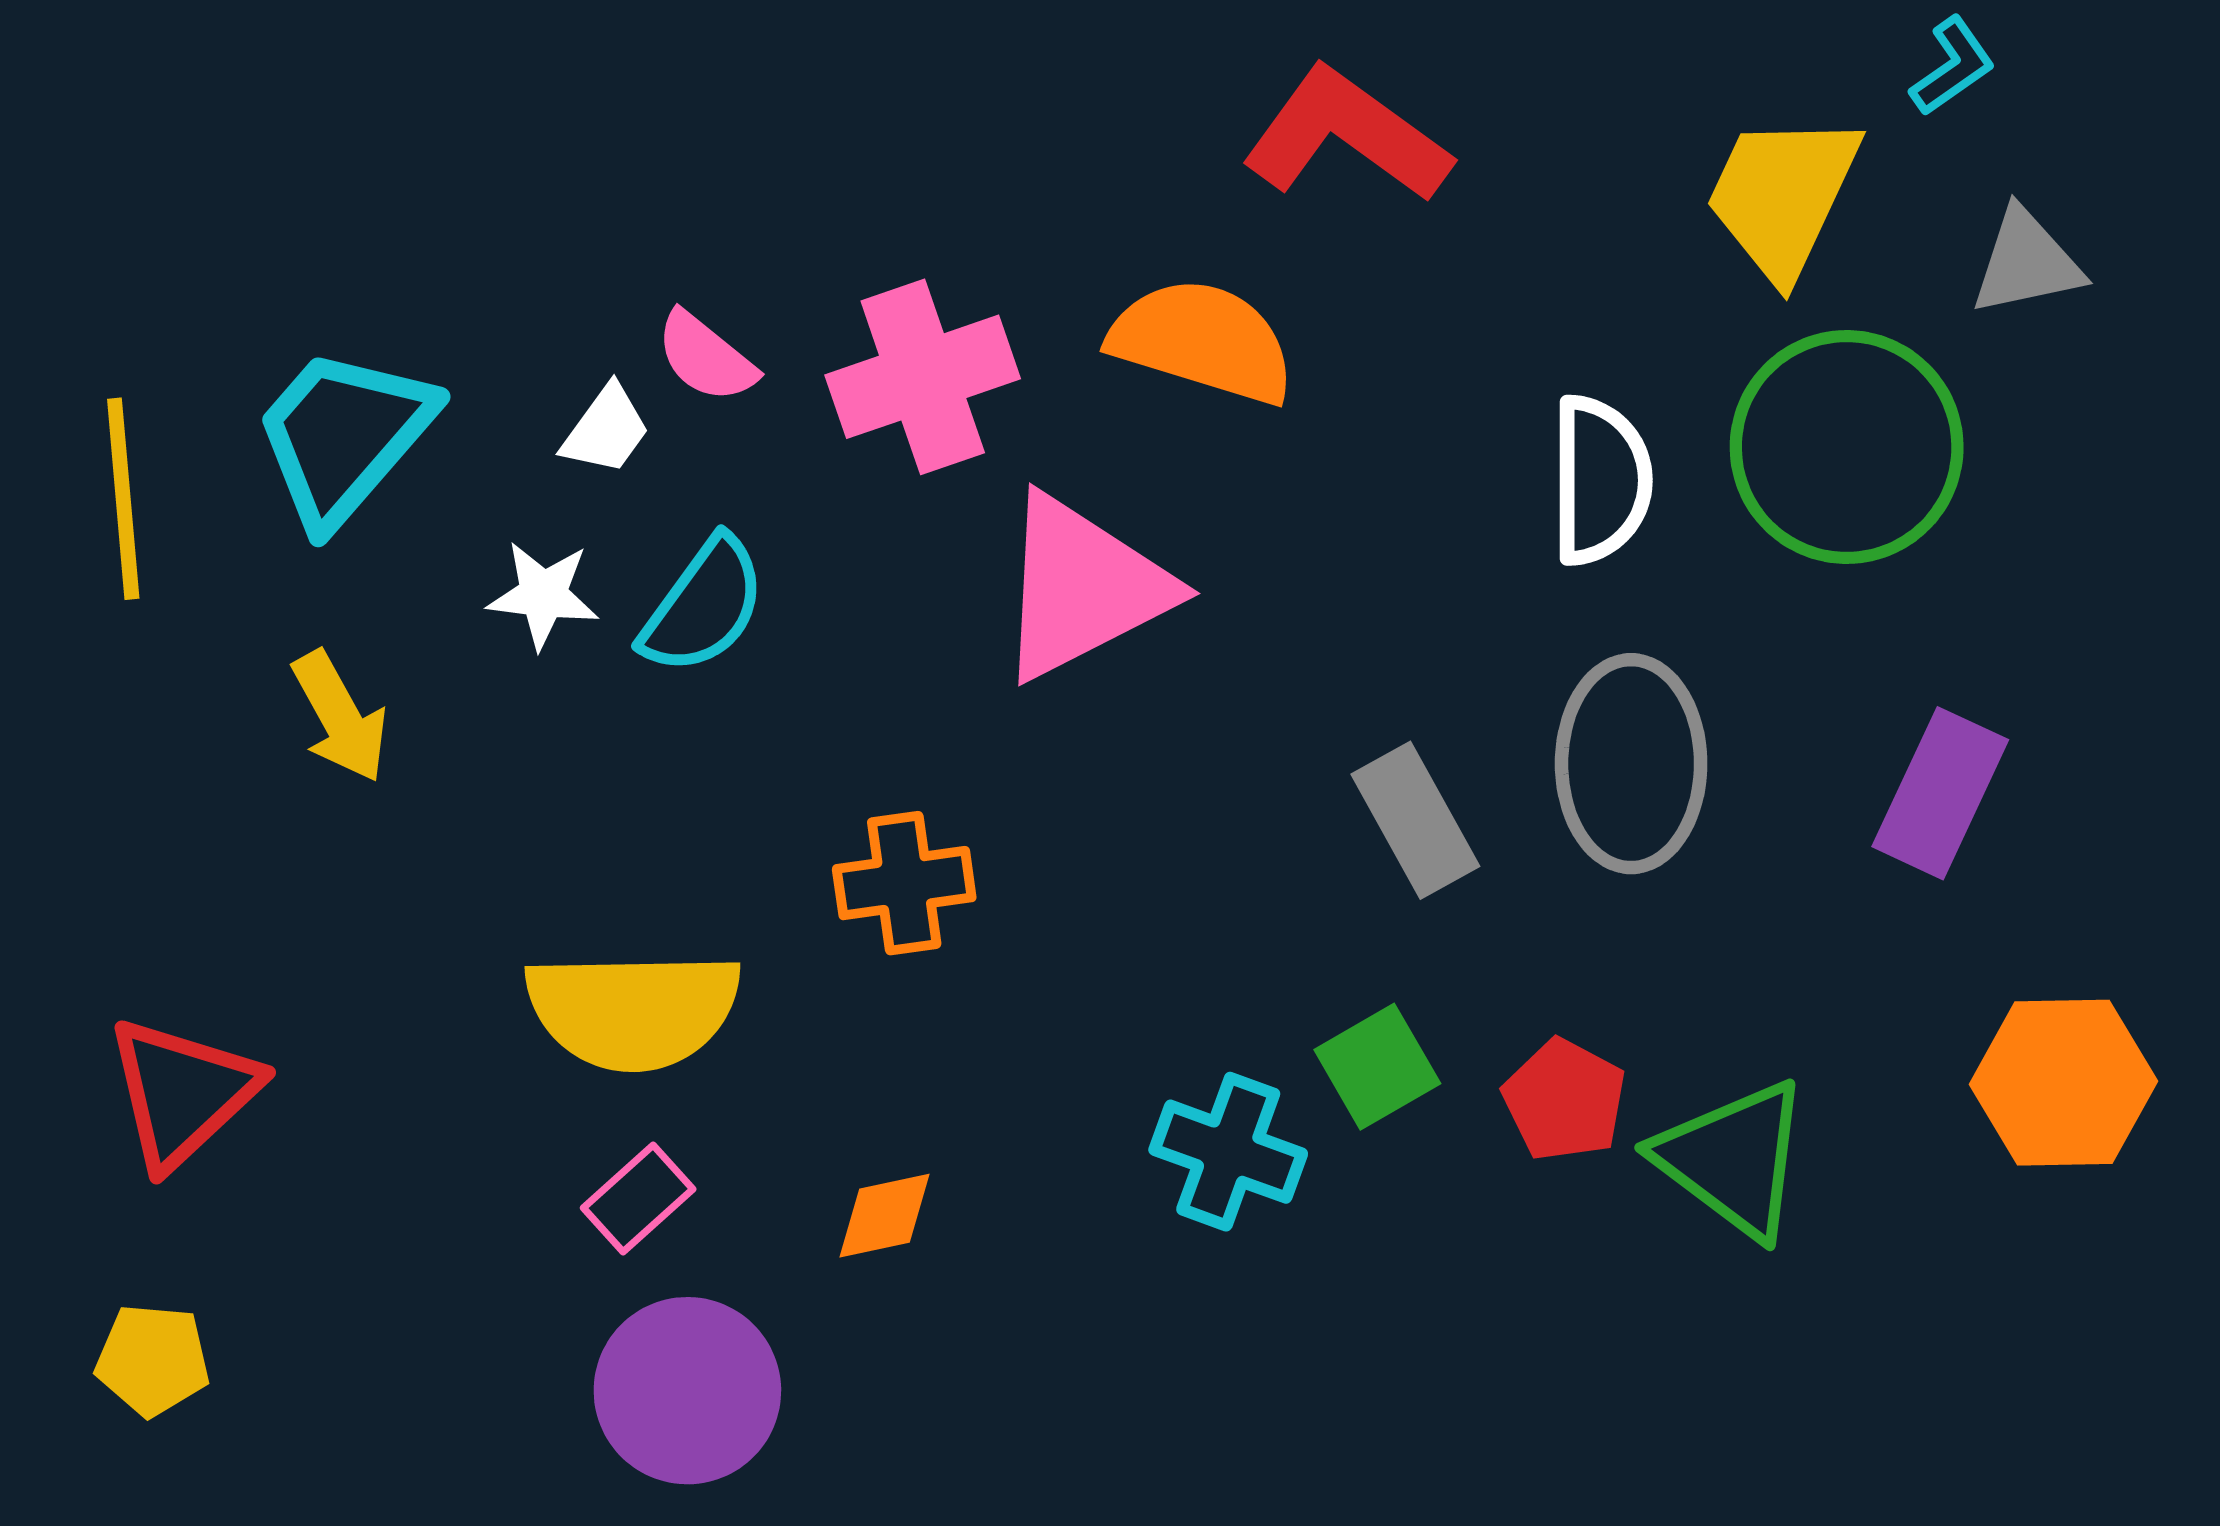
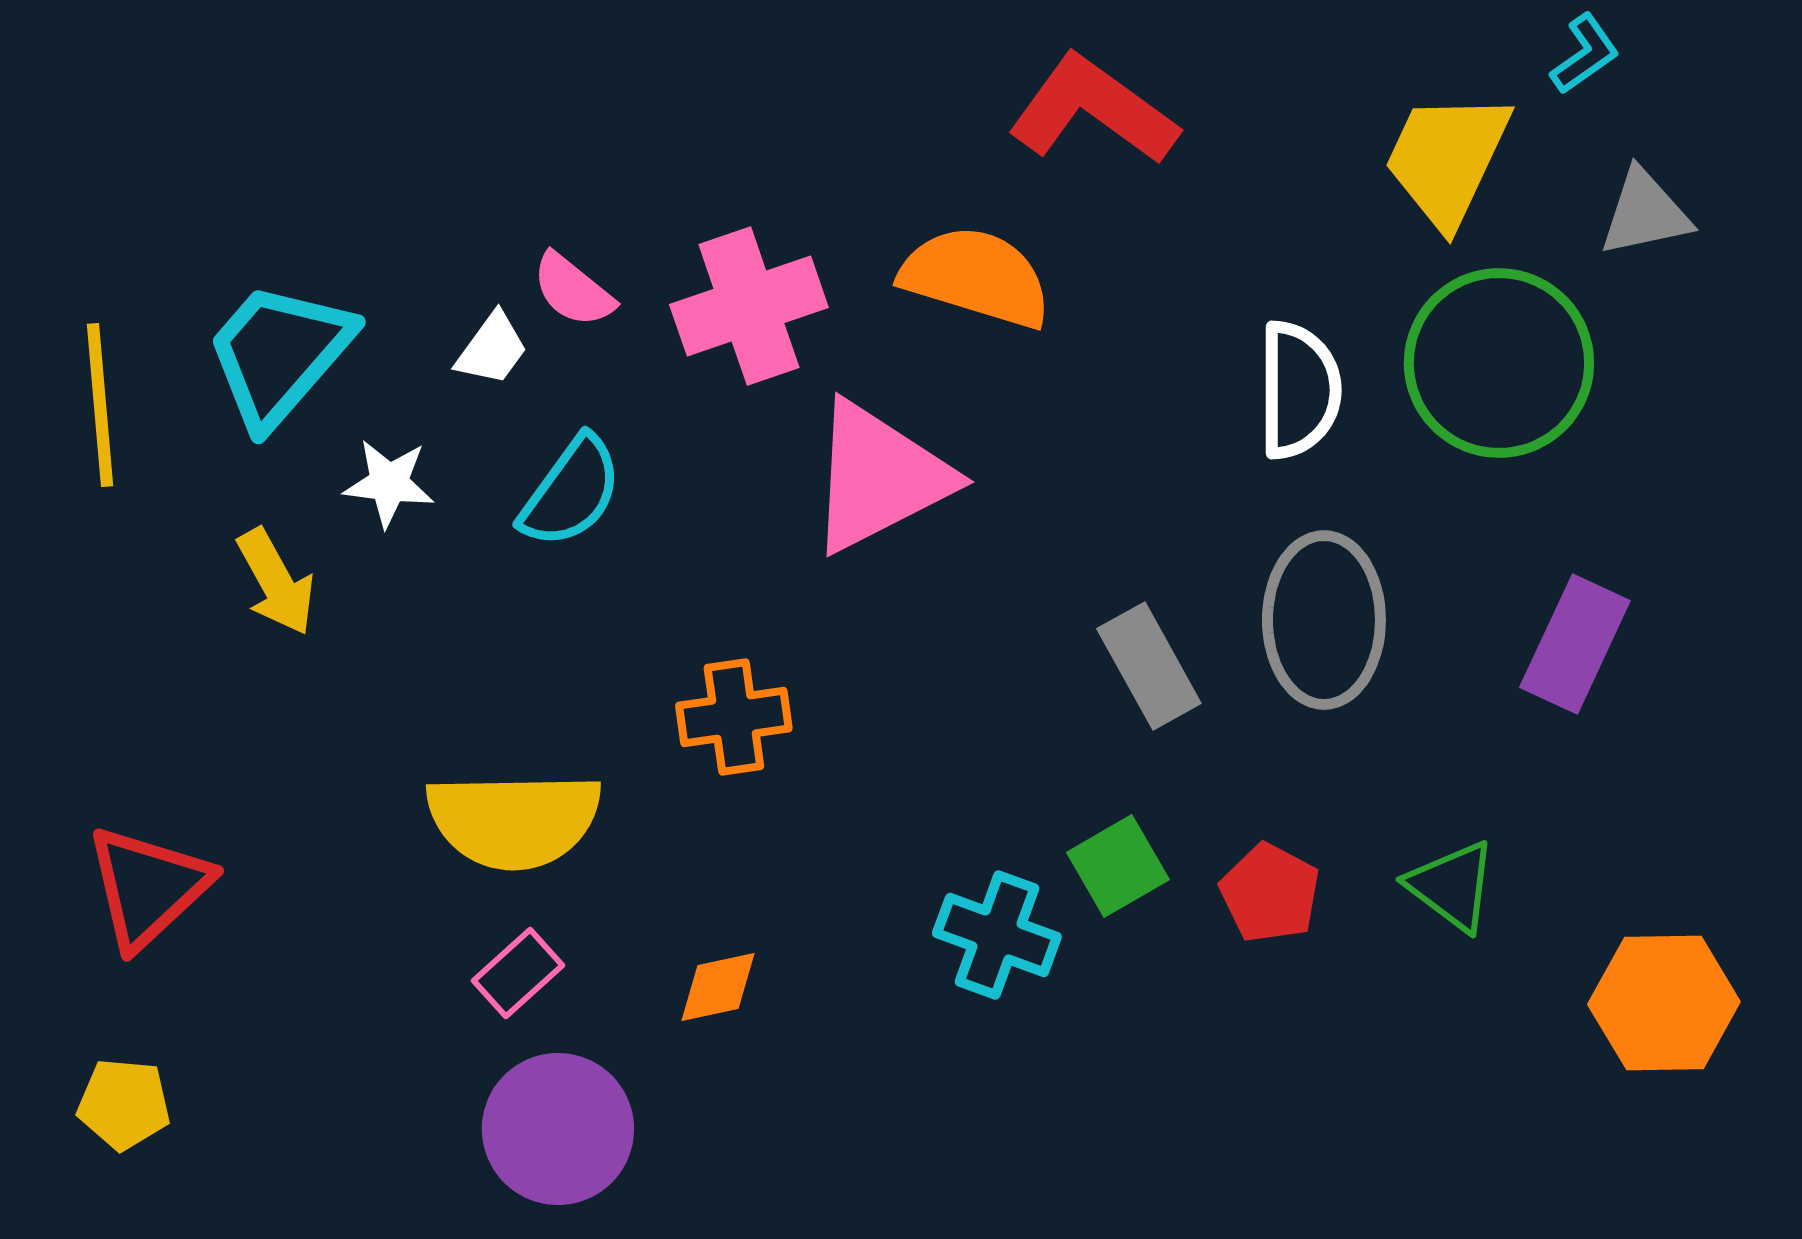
white star: (543, 595) -> (389, 483), moved
orange hexagon: (2063, 1083) -> (1664, 1003), moved
green triangle: (1733, 1159) -> (1452, 886), moved, size x0.7

